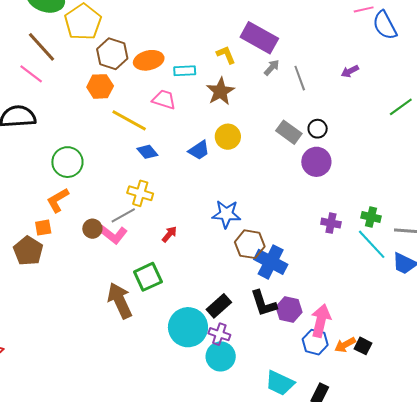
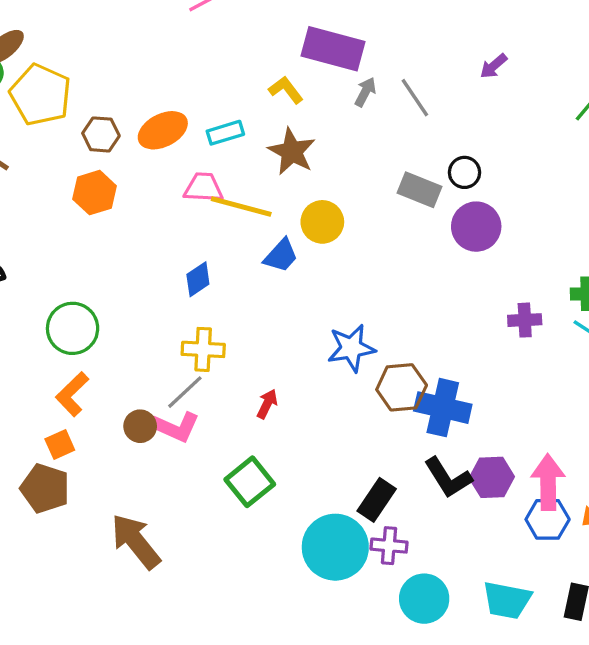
brown hexagon: (112, 54) -> (101, 134), size x0.7
yellow line: (129, 120) -> (241, 207), moved
blue diamond: (147, 152) -> (198, 279), turned -70
brown arrow: (120, 301) -> (136, 541), moved
cyan circle: (221, 356) -> (424, 599), moved

